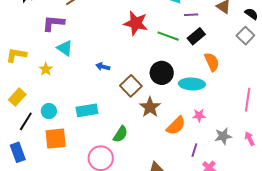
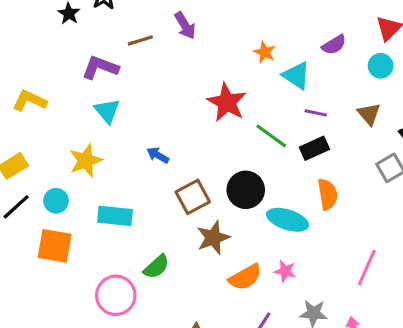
yellow star: (46, 69) -> (86, 161), moved, size x1.5

